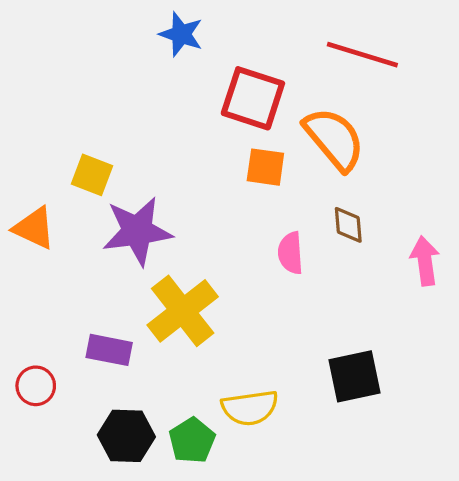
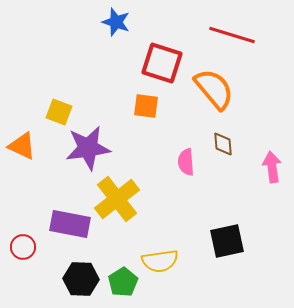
orange square: (265, 167) -> (146, 106), moved
purple rectangle: (109, 350) -> (70, 224), size x1.4

